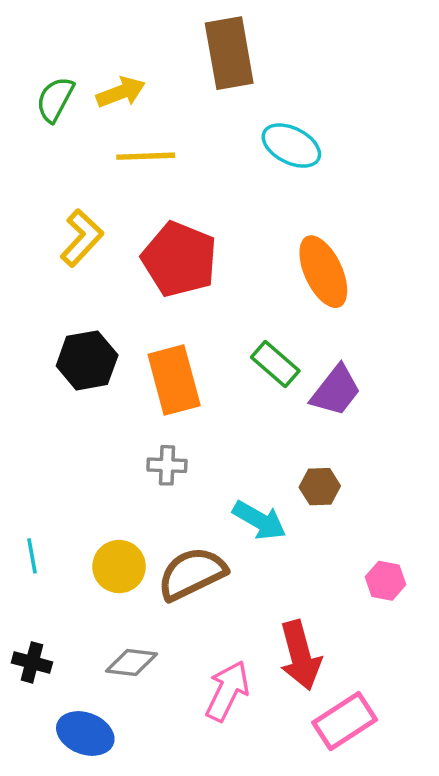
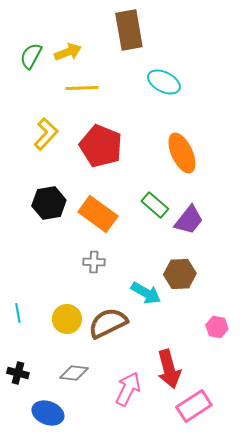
orange rectangle: (174, 380) -> (98, 214), turned -39
brown hexagon: (320, 487) -> (180, 274), size x1.4

